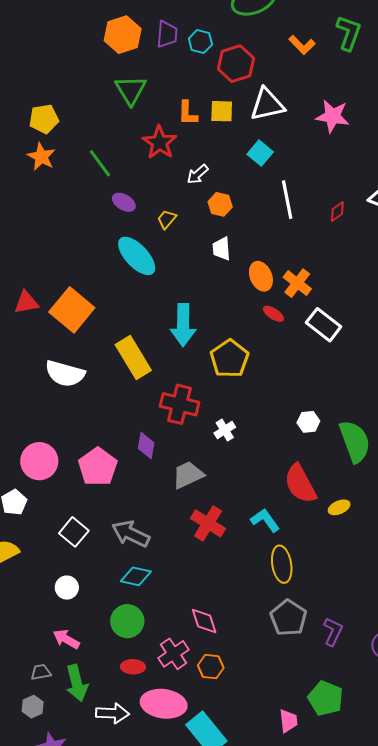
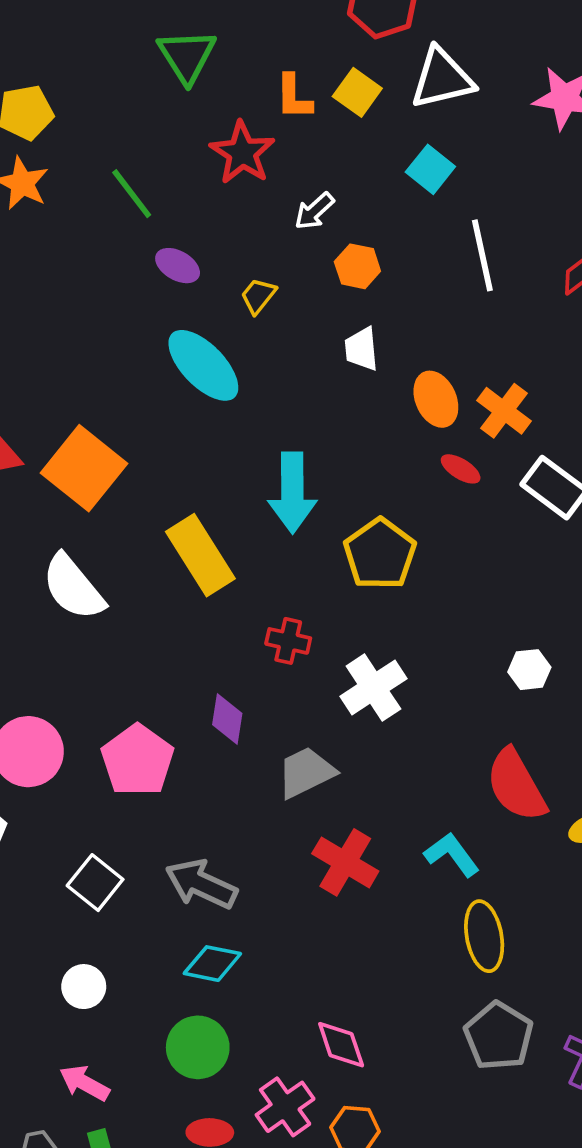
yellow square: (222, 111) -> (357, 92), turned 35
white semicircle: (65, 374) -> (73, 587), turned 36
red cross: (180, 404) -> (288, 641), size x0.6
white cross: (225, 430) -> (373, 688), size x1.6

